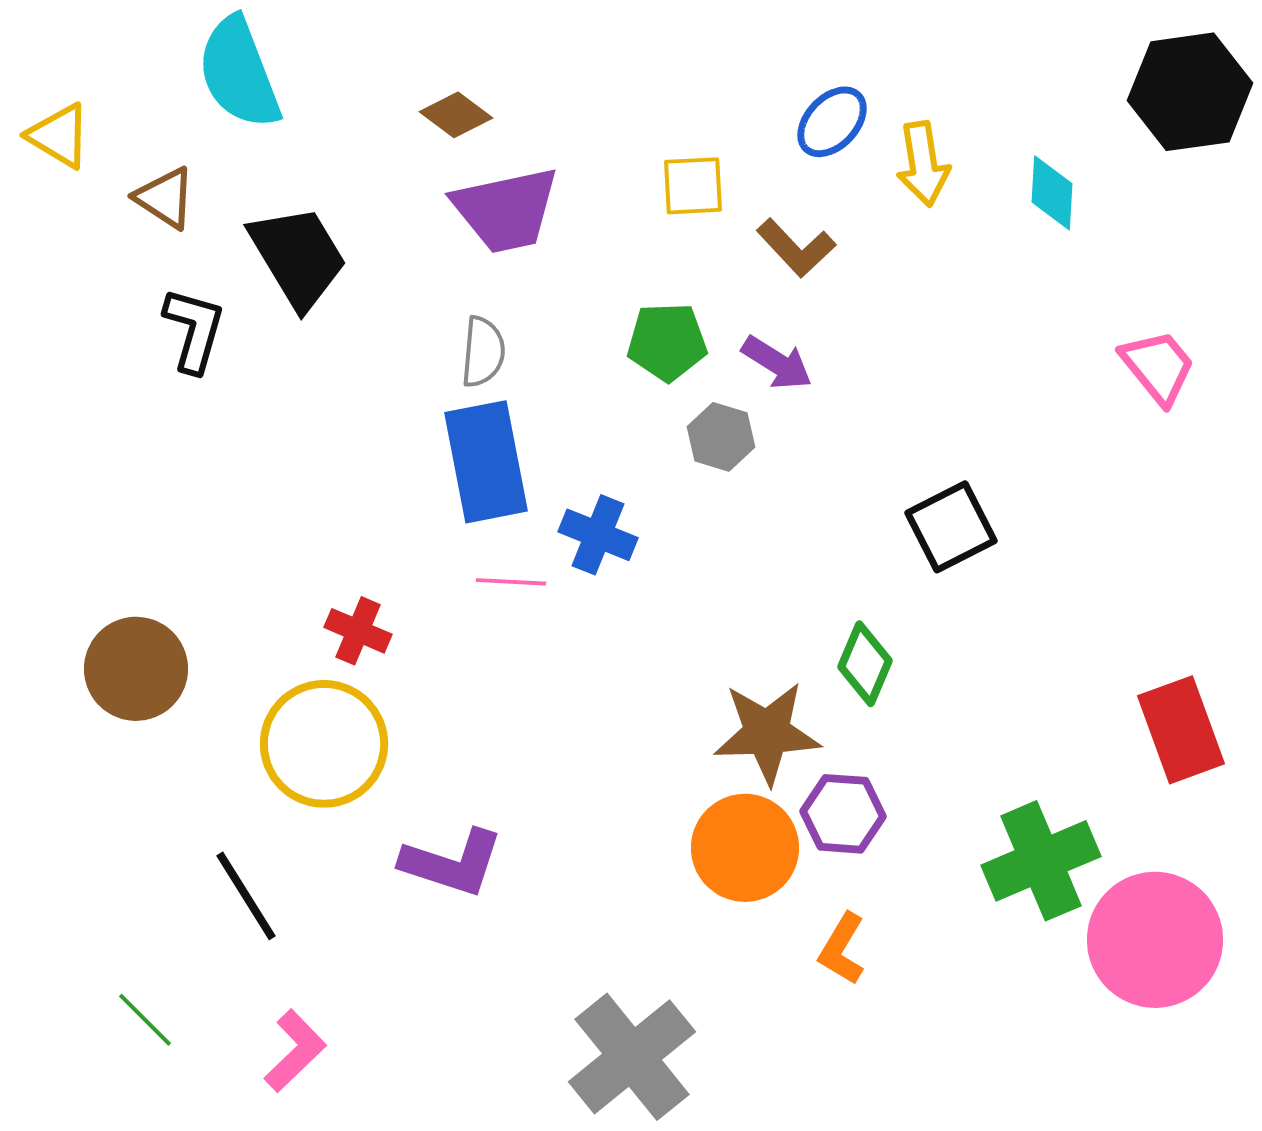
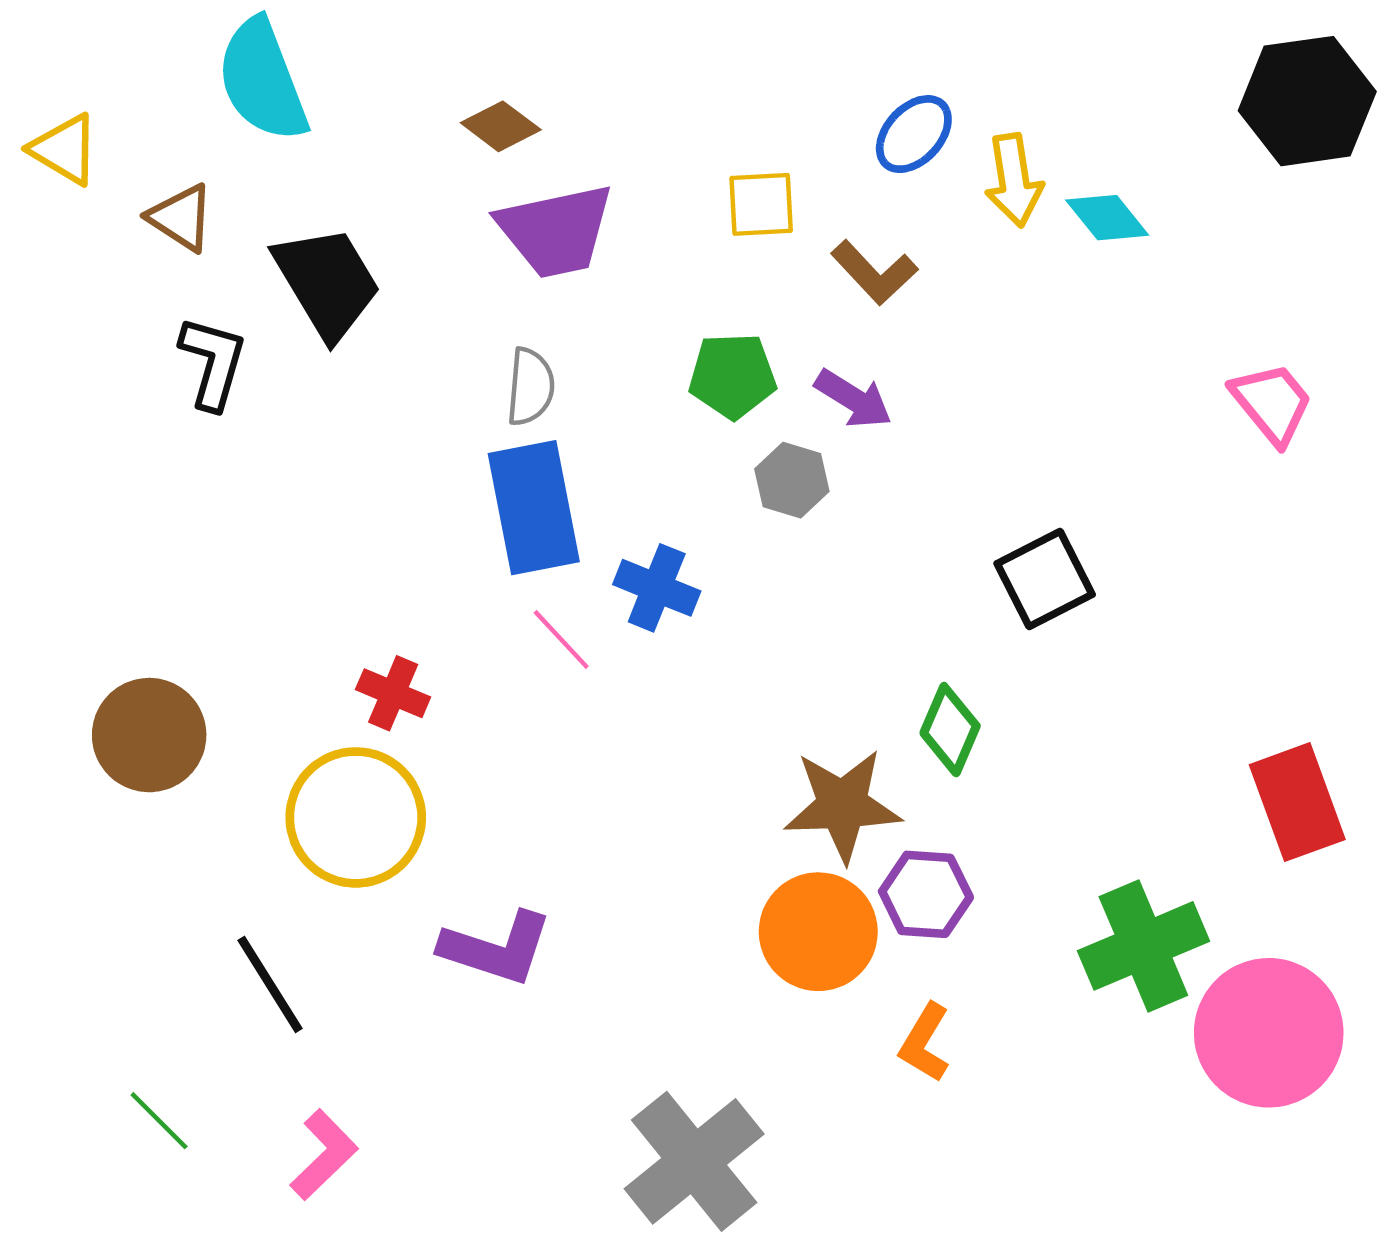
cyan diamond: (1052, 193) -> (1107, 218), moved, turned -42
pink line: (511, 582) -> (561, 639), turned 44

